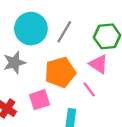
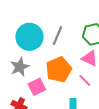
pink square: (40, 100) -> (37, 87), moved

